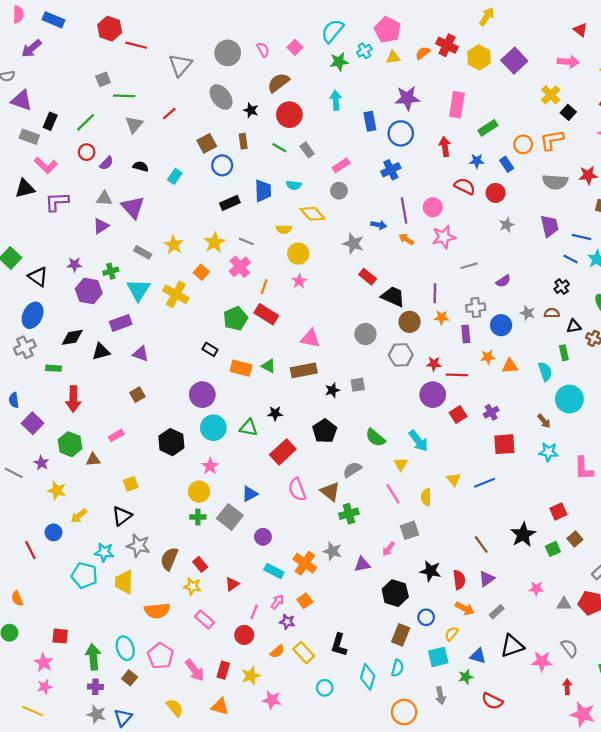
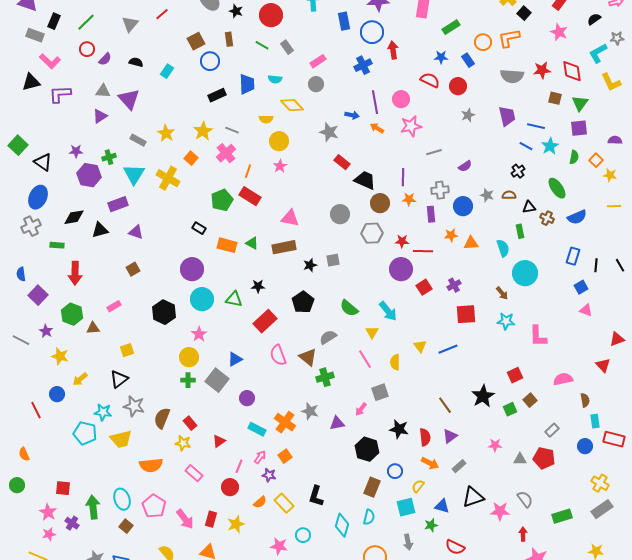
red arrow: (445, 147) -> (393, 50), moved
yellow trapezoid: (124, 582) -> (121, 439), turned -105
purple cross: (95, 687) -> (72, 523), moved, turned 32
pink star: (272, 700) -> (279, 546), moved

